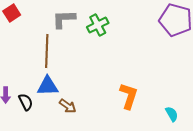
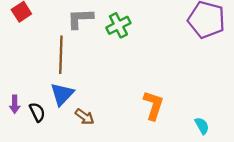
blue triangle: (48, 86) -> (62, 94), turned -45

